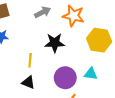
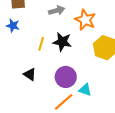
yellow line: (30, 60) -> (41, 44), moved
cyan triangle: (91, 74) -> (85, 90), moved

